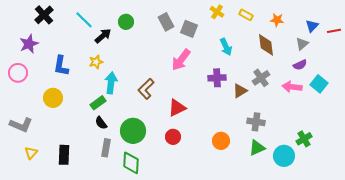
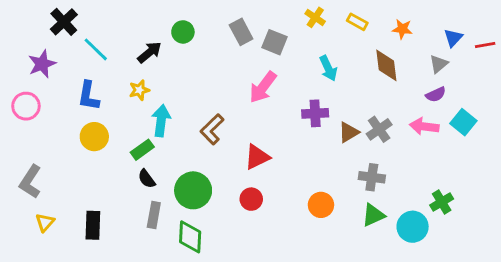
cyan line: (84, 20) -> (96, 49), moved
gray cross: (261, 78) -> (379, 129), moved
yellow circle: (53, 98) -> (94, 137), moved
gray L-shape: (21, 125) -> (30, 182), turned 100

